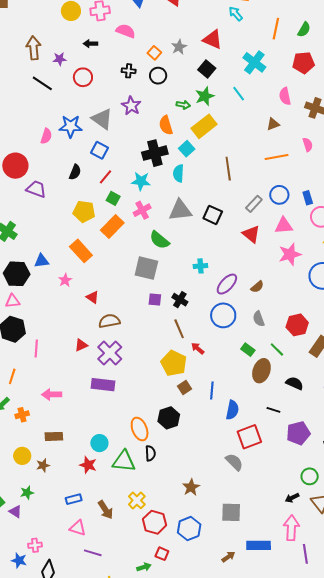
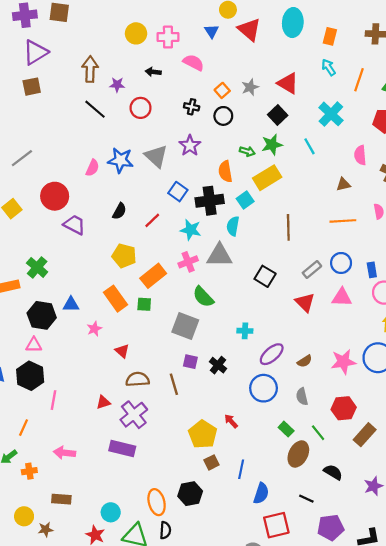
cyan arrow: (236, 14) -> (329, 67), moved
blue square: (99, 150) -> (178, 192), moved
green square: (113, 198) -> (144, 304), moved, turned -32
gray triangle: (180, 210) -> (219, 255), moved
pink star: (290, 254) -> (343, 362), moved
brown line: (179, 329) -> (174, 384), moved

